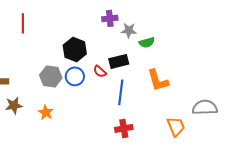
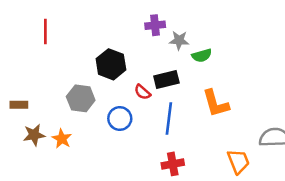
blue circle: (75, 76) -> (120, 119), moved
orange star: (46, 112) -> (62, 139), moved

